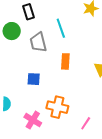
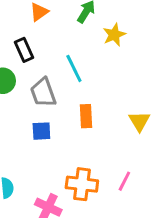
blue square: (34, 79) -> (41, 131), moved
pink line: (86, 123) -> (124, 181), moved

